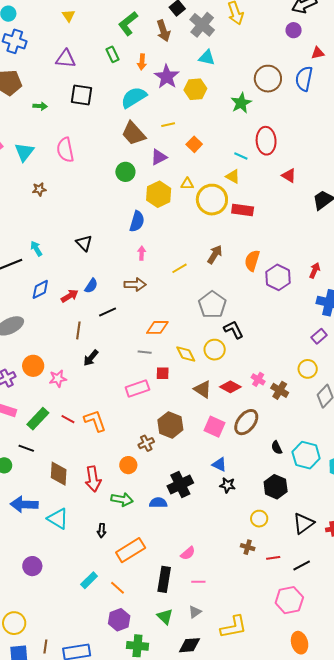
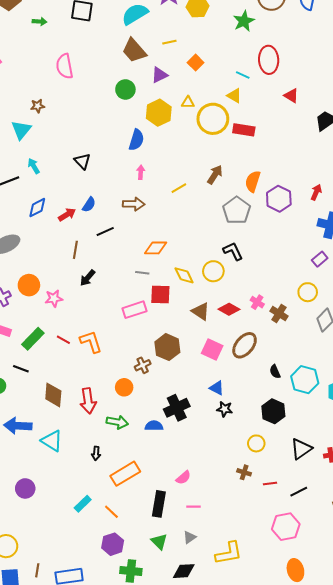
cyan triangle: (24, 152) -> (21, 130), moved
gray pentagon: (212, 305) -> (237, 210), moved
red square: (163, 373) -> (160, 295), size x1.5

